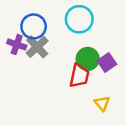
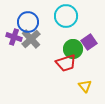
purple square: (107, 62) -> (89, 42), moved
red trapezoid: (79, 76) -> (66, 63), turned 60

